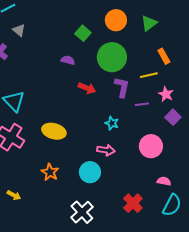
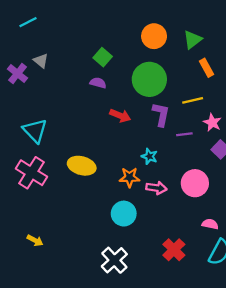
gray triangle: (19, 30) -> (41, 61), moved
green square: (83, 33) -> (103, 57), moved
orange rectangle: (164, 56) -> (207, 68), moved
pink arrow: (106, 150) -> (156, 188), moved
orange star: (50, 172) -> (130, 177), moved, turned -30

